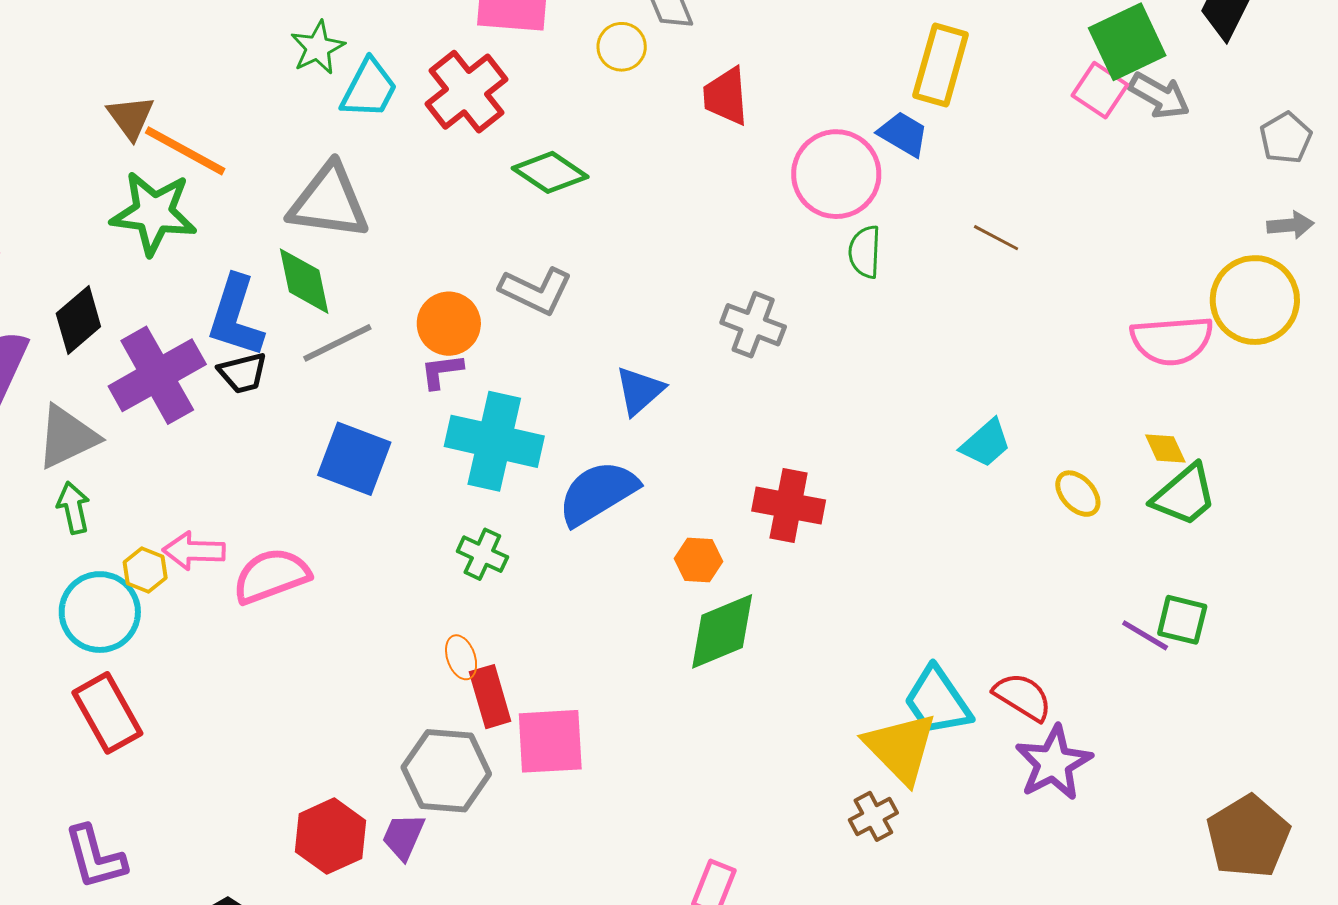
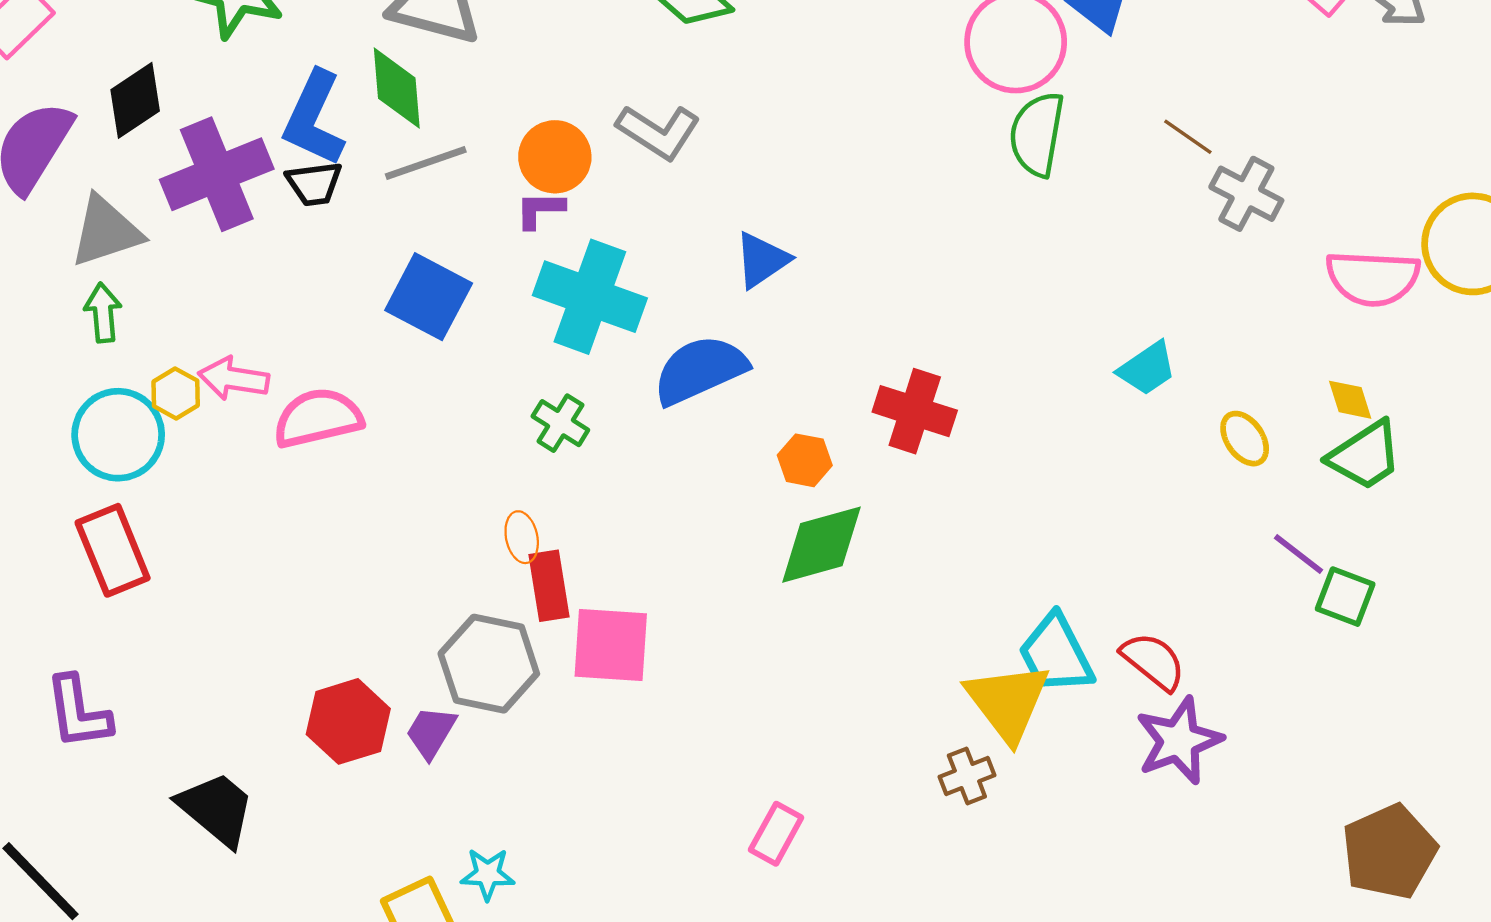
green semicircle: (865, 252) -> (1037, 134), size x1.4
gray cross: (753, 325) -> (1246, 194), moved
purple line: (1145, 635) -> (1298, 554), moved

